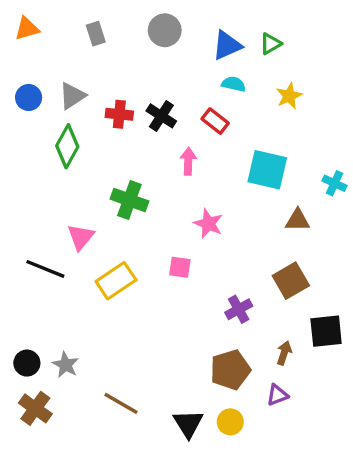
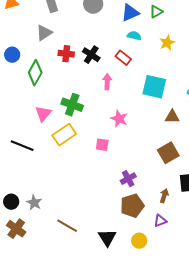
gray triangle: (72, 96) -> (44, 33), moved
blue circle: (29, 97) -> (12, 55), moved
pink triangle: (81, 237) -> (43, 114), moved
yellow rectangle: (116, 281) -> (64, 135), moved
purple cross: (239, 309) -> (128, 179), moved
yellow circle: (230, 422) -> (139, 241), moved

